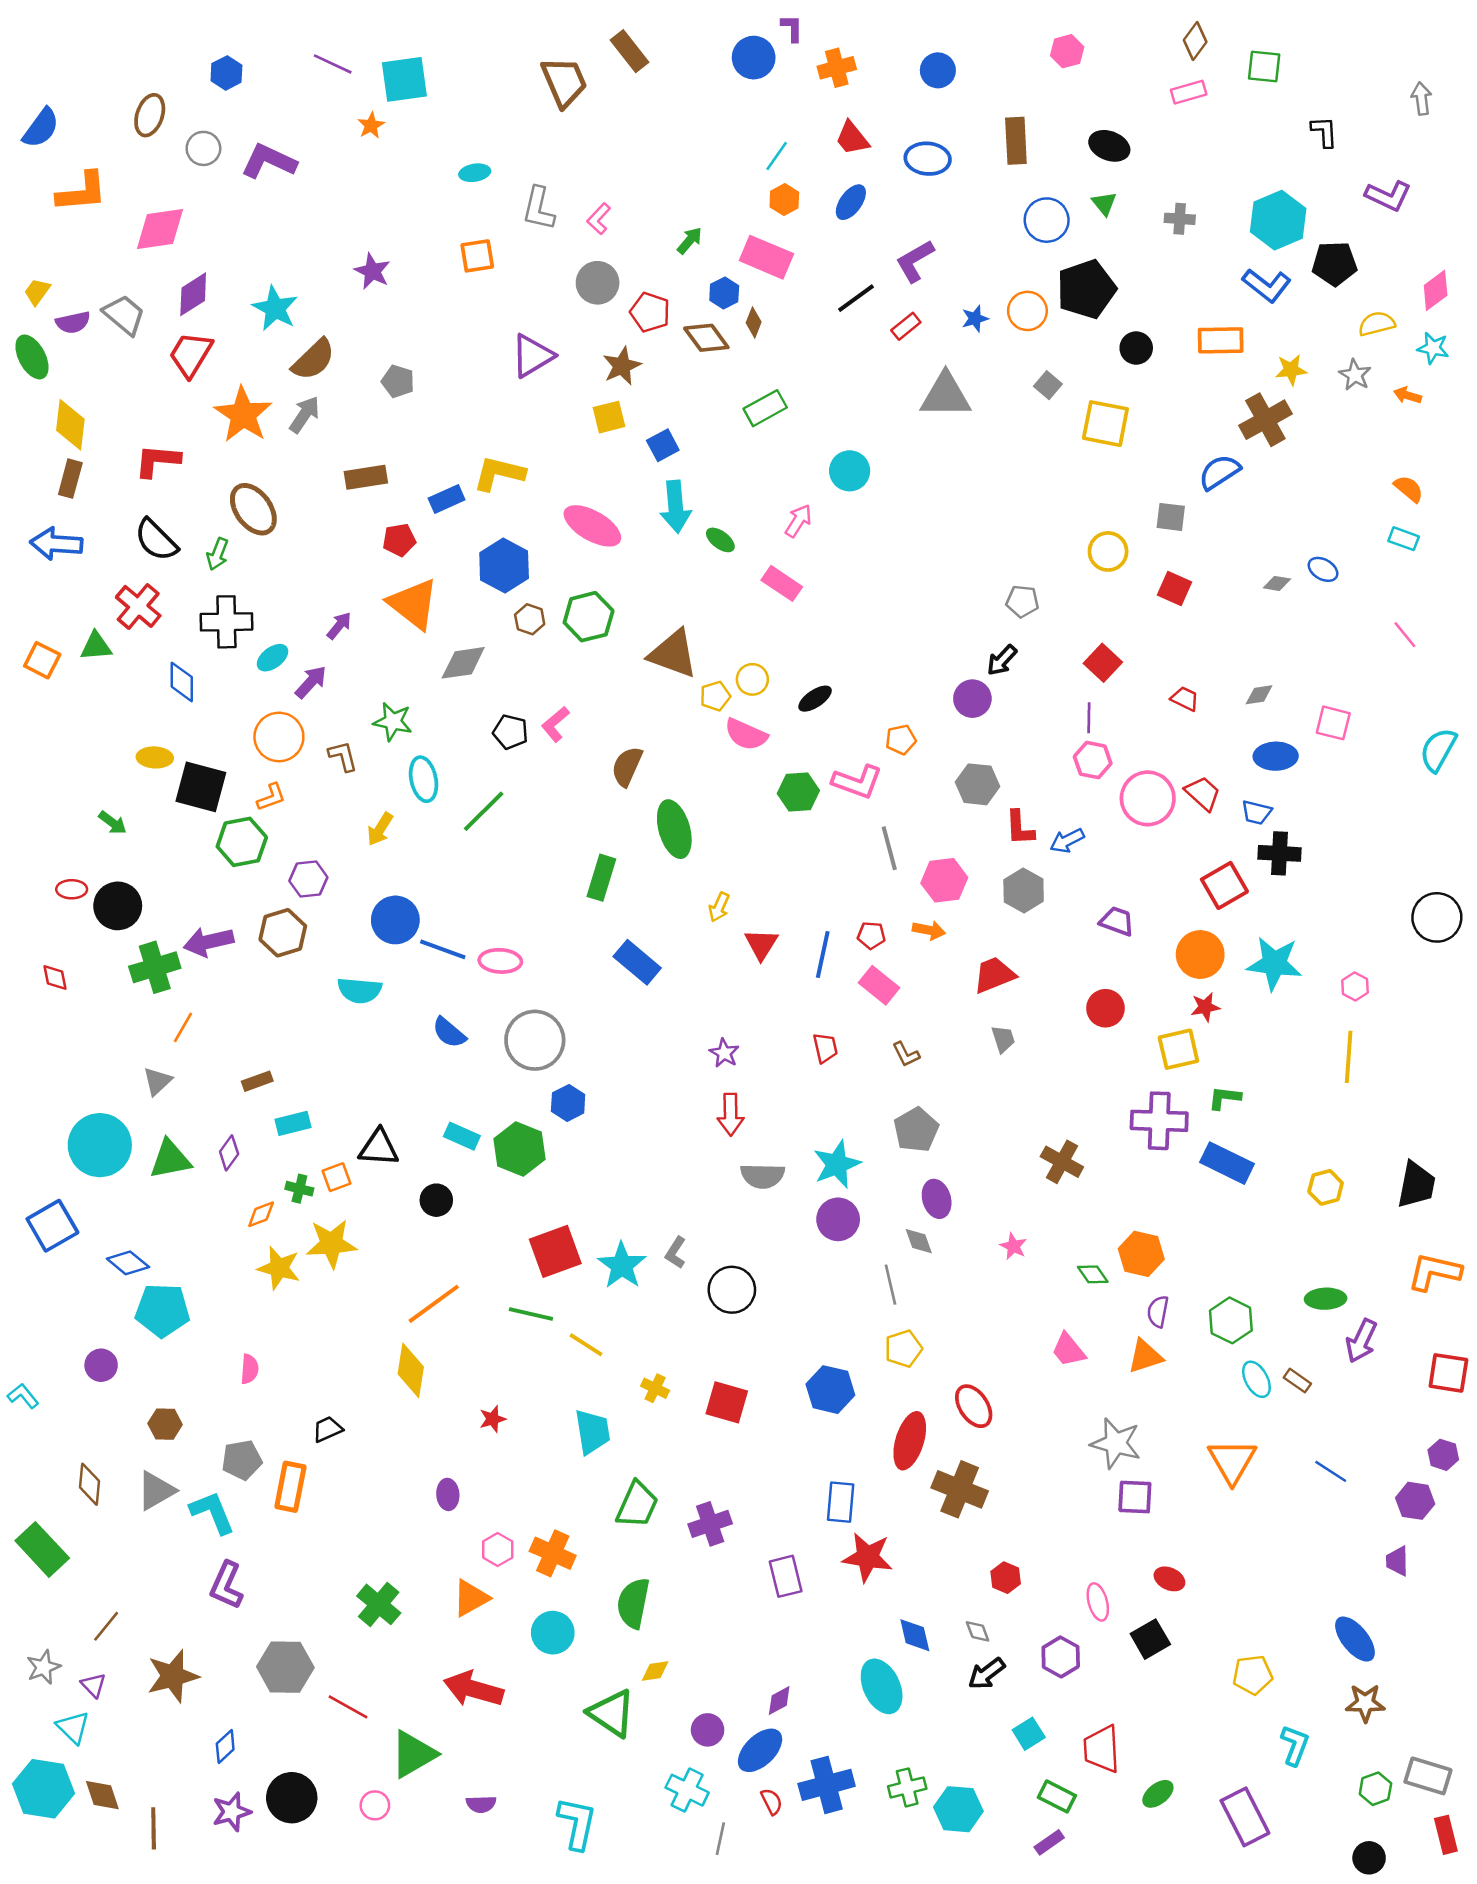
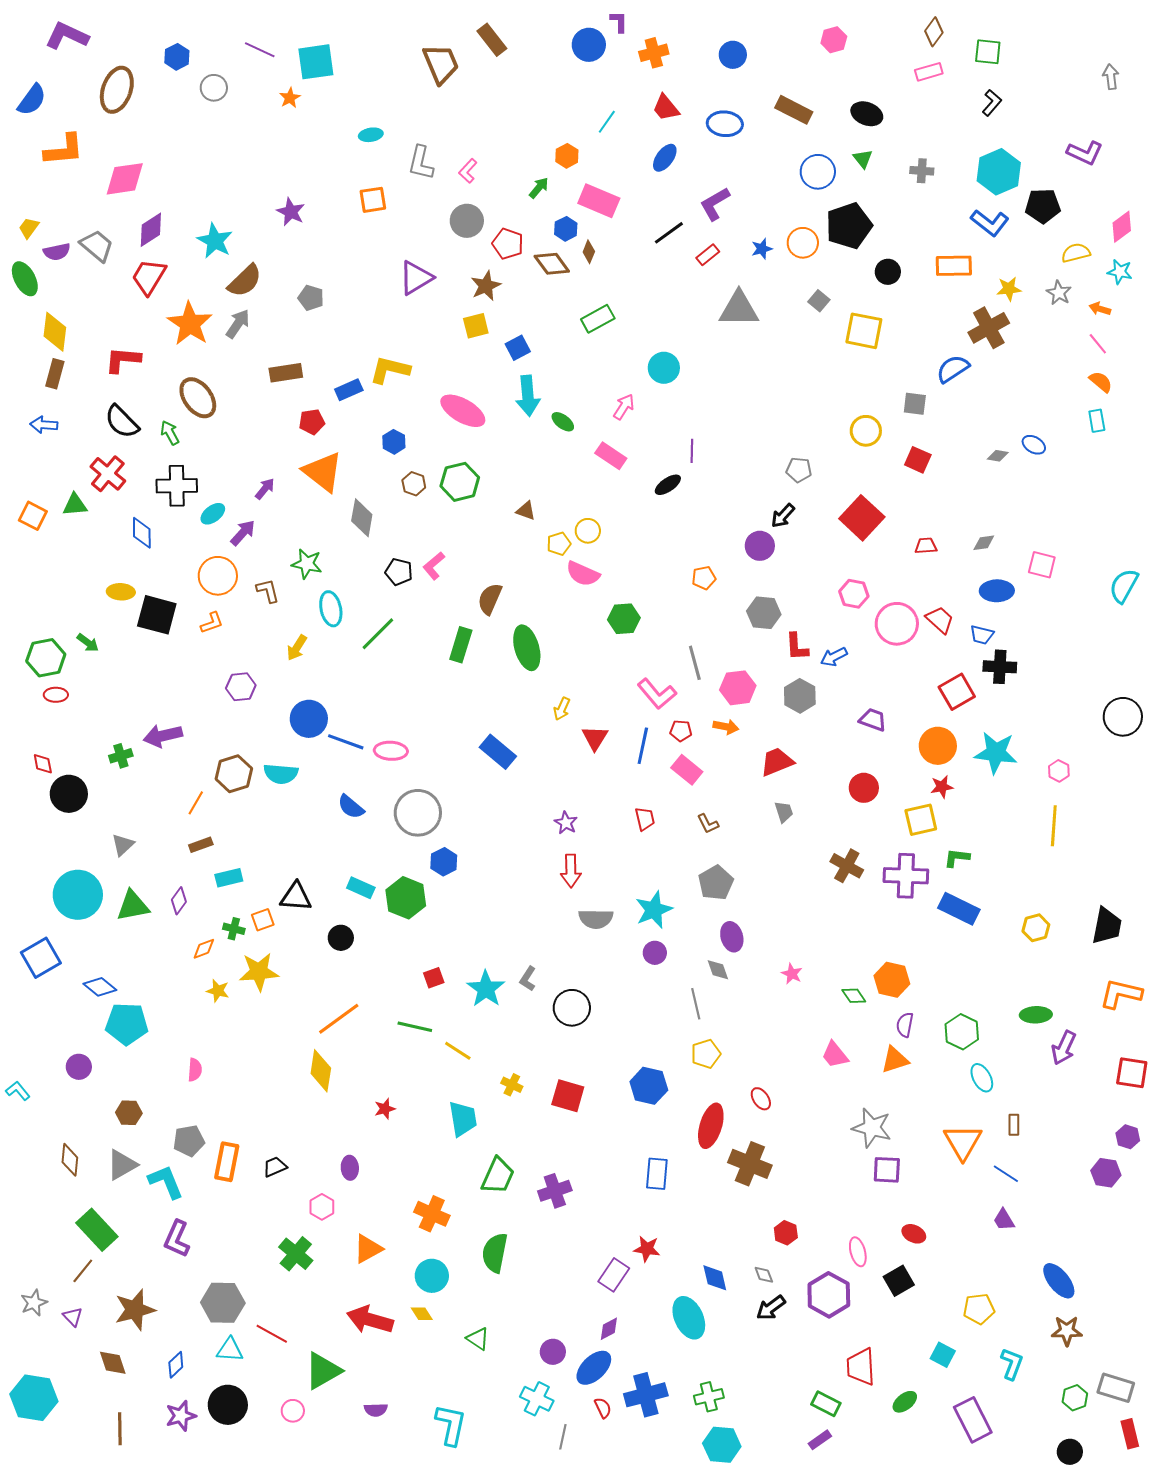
brown ellipse: (150, 115) -> (117, 90), size x1.4
black L-shape: (1324, 132) -> (992, 103), moved, turned 44
brown rectangle: (1016, 141) -> (794, 110), turned -60
gray circle: (203, 148) -> (214, 88), moved
purple L-shape: (269, 161) -> (67, 36), moved
orange hexagon: (784, 200) -> (567, 156), moved
cyan rectangle: (1404, 539) -> (1097, 421), turned 60
blue arrow: (56, 544) -> (44, 425), size x0.7
green arrow: (218, 554) -> (170, 433), turned 130
blue hexagon: (504, 566) -> (394, 442), size x0.6
pink line: (1405, 635) -> (1098, 344), moved
brown triangle: (673, 654) -> (526, 511), size x0.5
gray diamond: (463, 663) -> (362, 518), turned -72
red square: (1103, 663) -> (862, 518), size x1.5
black ellipse: (815, 699) -> (668, 485), moved
red trapezoid: (1185, 699) -> (926, 546), turned -30
purple line: (1089, 718) -> (692, 451), moved
pink L-shape: (857, 782) -> (657, 694), moved, turned 30
green hexagon: (242, 842) -> (46, 658), moved
green rectangle: (601, 878) -> (461, 645), moved
black circle: (118, 906) -> (69, 794), moved
brown hexagon: (283, 933) -> (234, 774), moved
green cross: (155, 967) -> (121, 756), size x0.6
orange line: (183, 1027) -> (196, 803), moved
brown cross: (1062, 1162) -> (847, 866), moved
purple circle: (838, 1219) -> (655, 953), size x0.7
red square: (555, 1251) -> (434, 978), size x0.5
yellow star: (279, 1268) -> (218, 991), size x0.7
brown rectangle: (1297, 1381) -> (1014, 1125), moved, turned 55
red ellipse: (974, 1406) -> (761, 1099), size x0.7
black trapezoid: (328, 1429) -> (275, 1167), moved
blue line: (1331, 1471) -> (1006, 1174), moved
green rectangle: (42, 1549) -> (97, 1230), moved
pink hexagon: (498, 1549) -> (322, 1207), moved
red star: (867, 1557) -> (647, 1249), moved, size x0.7
purple trapezoid: (1397, 1561) -> (1004, 1220), moved, turned -30
purple rectangle: (786, 1576) -> (614, 1275), moved, turned 48
purple hexagon: (1061, 1657) -> (829, 1295), size x1.4
yellow diamond: (655, 1671) -> (422, 1314), moved, turned 65
green triangle: (612, 1713) -> (478, 1339), size x0.6
cyan triangle: (73, 1727) -> (230, 1350), moved, turned -40
cyan square: (1029, 1734) -> (943, 1355), moved, turned -30
brown diamond: (102, 1795) -> (113, 1363), moved
cyan hexagon: (958, 1809) -> (722, 1445), moved

